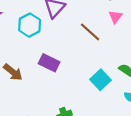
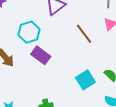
cyan hexagon: (30, 25) -> (29, 32), moved

